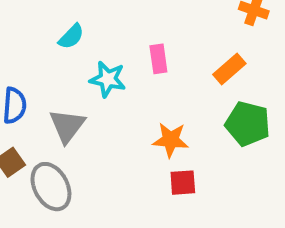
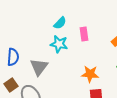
cyan semicircle: (71, 37) -> (60, 23), moved

